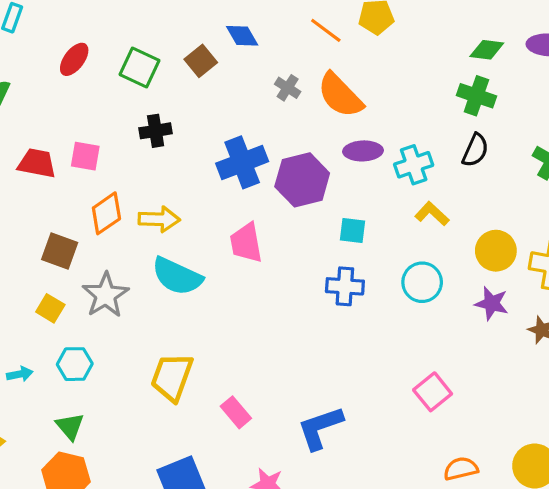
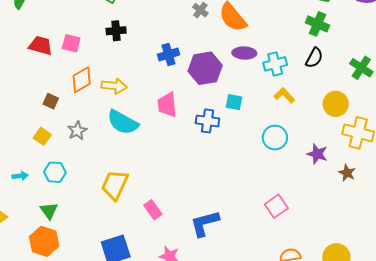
blue cross: (242, 162) -> (169, 55), size x0.7
brown square: (60, 251) -> (51, 101), size x0.7
yellow circle: (496, 251) -> (336, 104), moved
blue cross: (345, 286) -> (207, 121), moved
gray star: (106, 295) -> (77, 131), size x0.7

